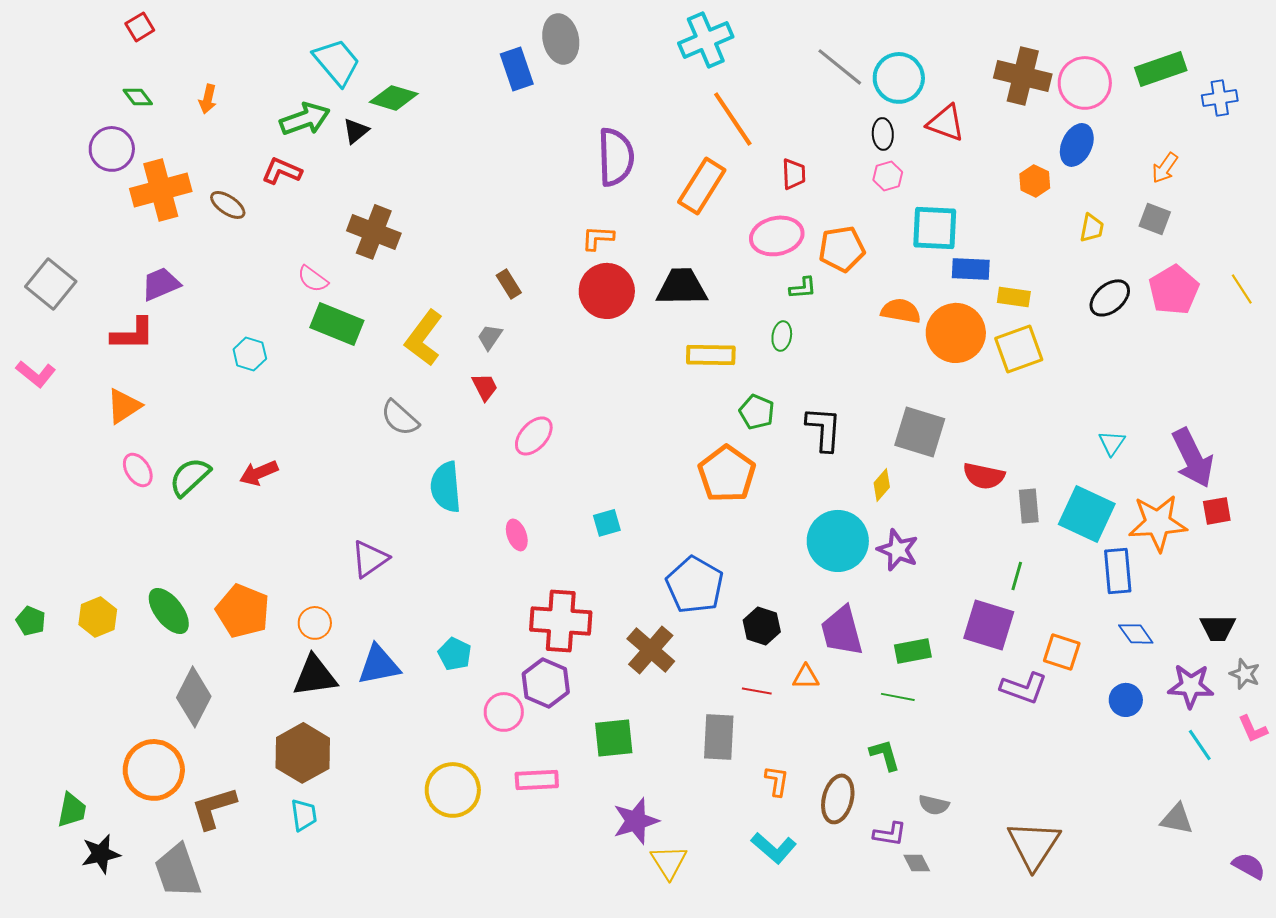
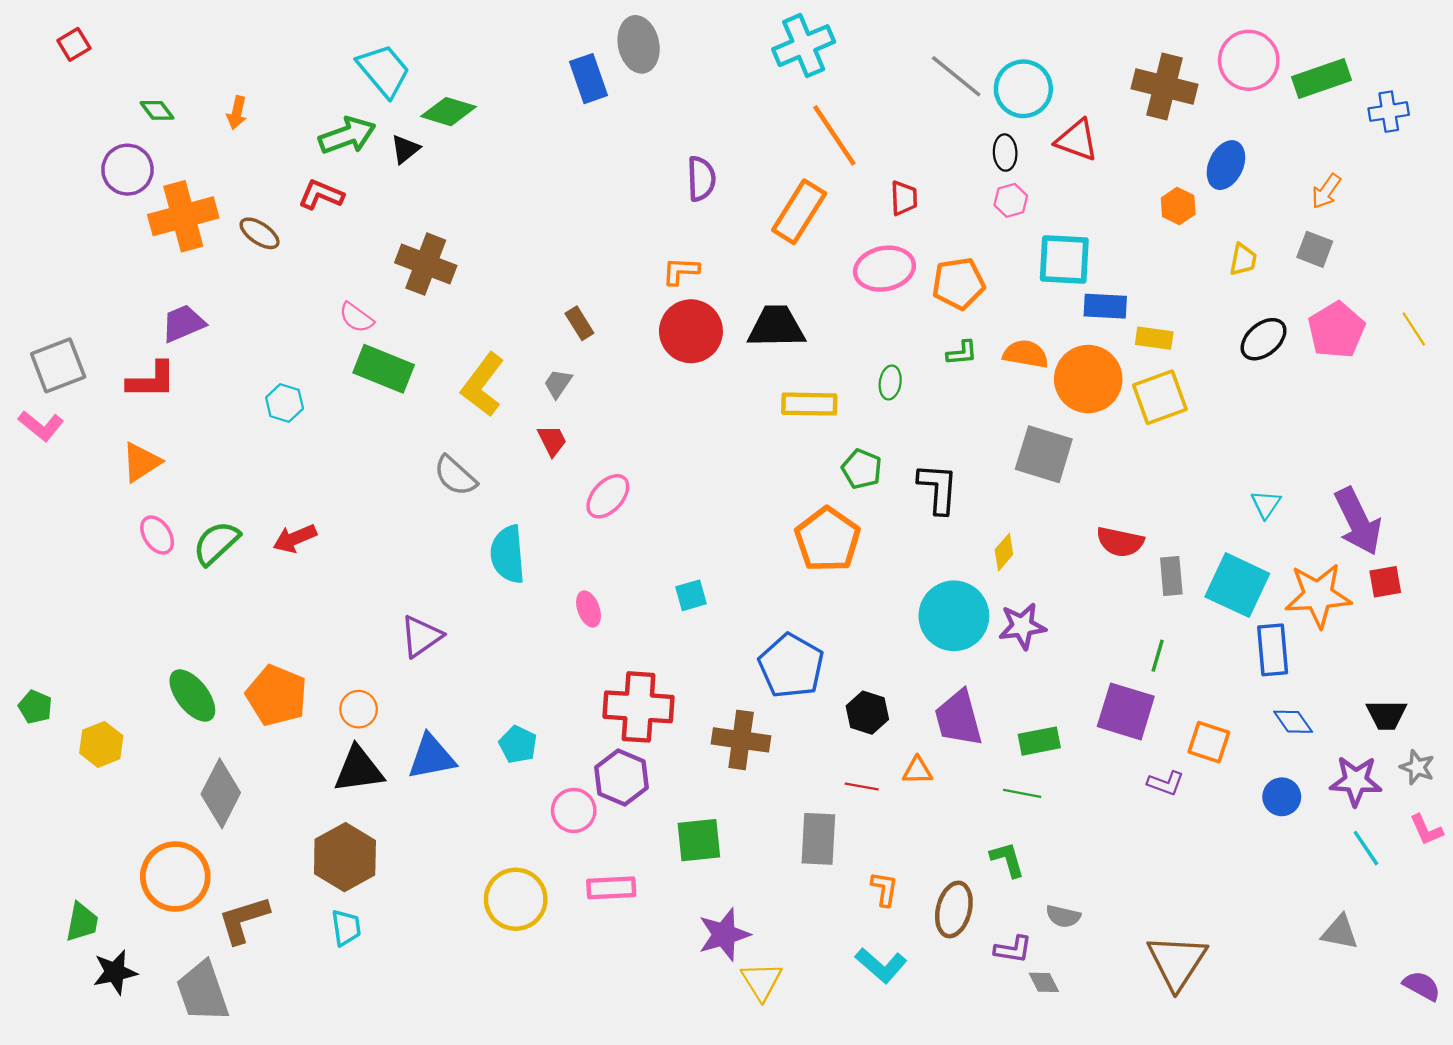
red square: (140, 27) -> (74, 44), moved
pink circle: (1085, 83) -> (1249, 60), moved
purple semicircle: (616, 157) -> (701, 179), size x0.7
gray square: (51, 284) -> (58, 365), moved, turned 30
green L-shape: (803, 288) -> (962, 353), moved
gray square: (920, 432) -> (1044, 454), moved
purple star: (898, 550) -> (1022, 626), turned -30
yellow hexagon: (98, 617) -> (101, 744), moved
brown cross: (651, 650) -> (741, 740), turned -33
purple L-shape: (1024, 688) -> (1166, 783), size x0.7

